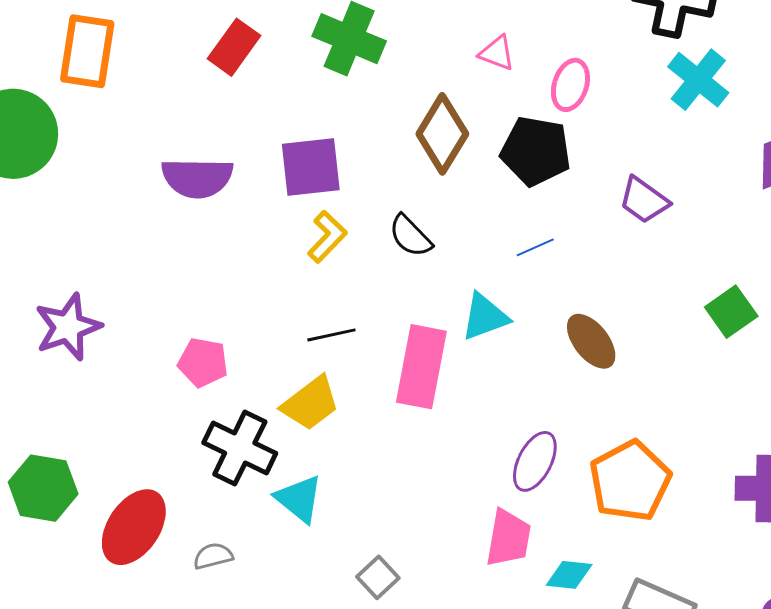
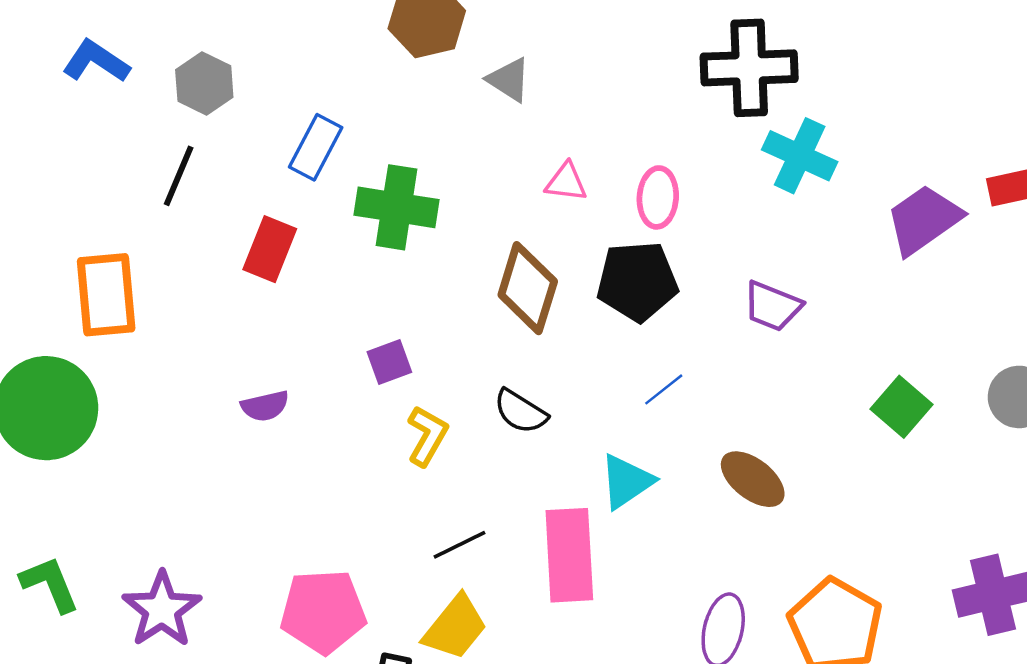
purple square: (311, 167) -> (389, 362), size x0.6
purple semicircle: (197, 178) -> (265, 406), size x0.6
pink pentagon: (203, 362) -> (323, 612), size x1.5

